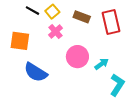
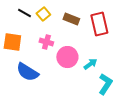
pink cross: (55, 31) -> (46, 42), moved, turned -32

